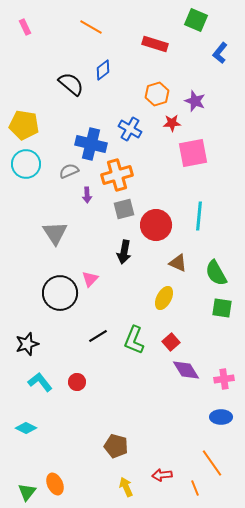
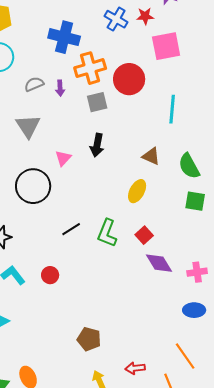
blue cross: (130, 129) -> (116, 19), moved
gray semicircle: (69, 171) -> (34, 84), moved
red circle: (156, 225) -> (129, 79), moved
pink triangle: (90, 279) -> (63, 158), moved

